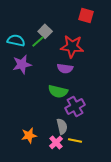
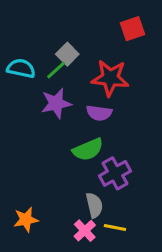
red square: (86, 15) -> (132, 29), turned -35
purple star: (22, 64) -> (56, 103), moved
green semicircle: (58, 91) -> (88, 150), turned -36
orange star: (29, 135) -> (26, 220), moved

